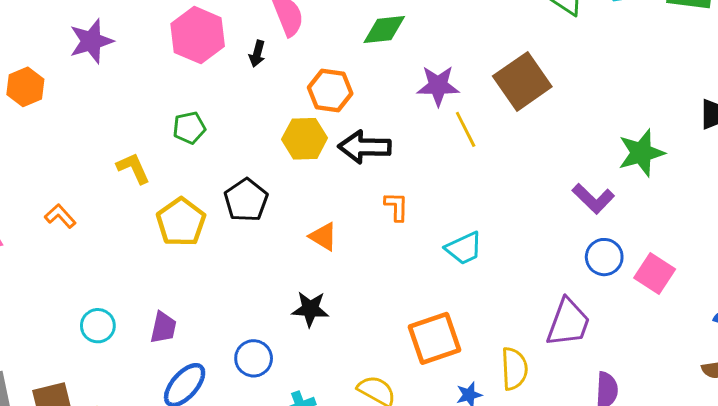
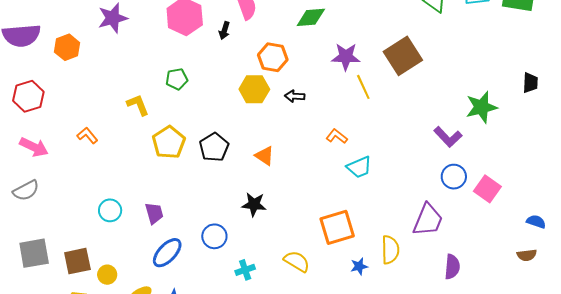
black arrow: (365, 147) -> (295, 96), size x0.6
black pentagon: (246, 200) -> (214, 147), moved
orange L-shape: (396, 207) -> (337, 136), moved, turned -55
purple trapezoid: (163, 327) -> (154, 213), turned -30

